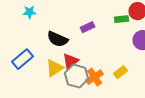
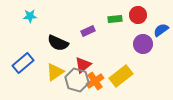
green rectangle: (122, 19) -> (115, 19), moved
red triangle: (71, 61) -> (83, 65), moved
yellow rectangle: (121, 72) -> (121, 76), size x1.6

